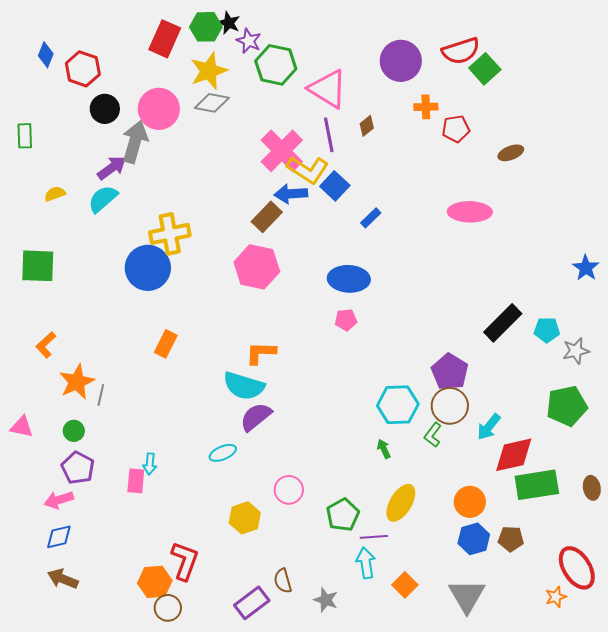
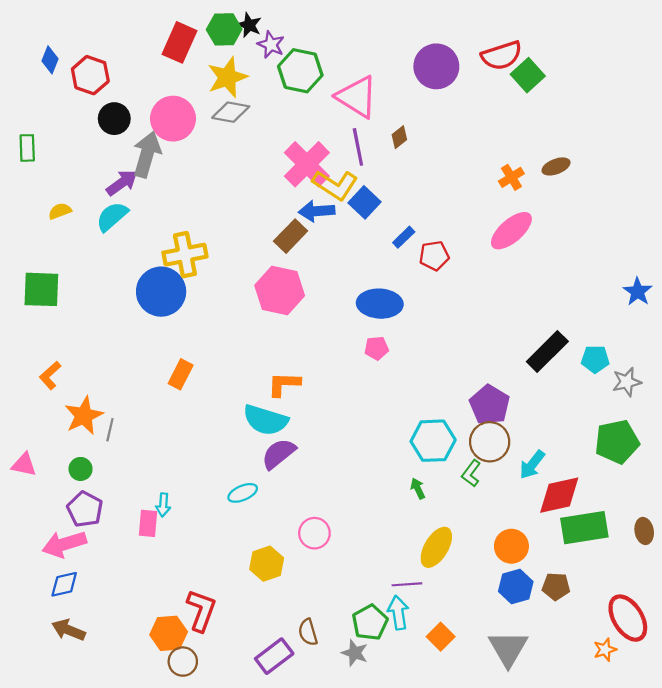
orange cross: (426, 107) -> (511, 177), moved, turned -30
red pentagon: (456, 129) -> (434, 256), moved
pink ellipse: (470, 212) -> (511, 231), turned -42
pink arrow: (59, 500) -> (64, 544), size x1.4
green pentagon: (343, 515) -> (370, 622), moved

